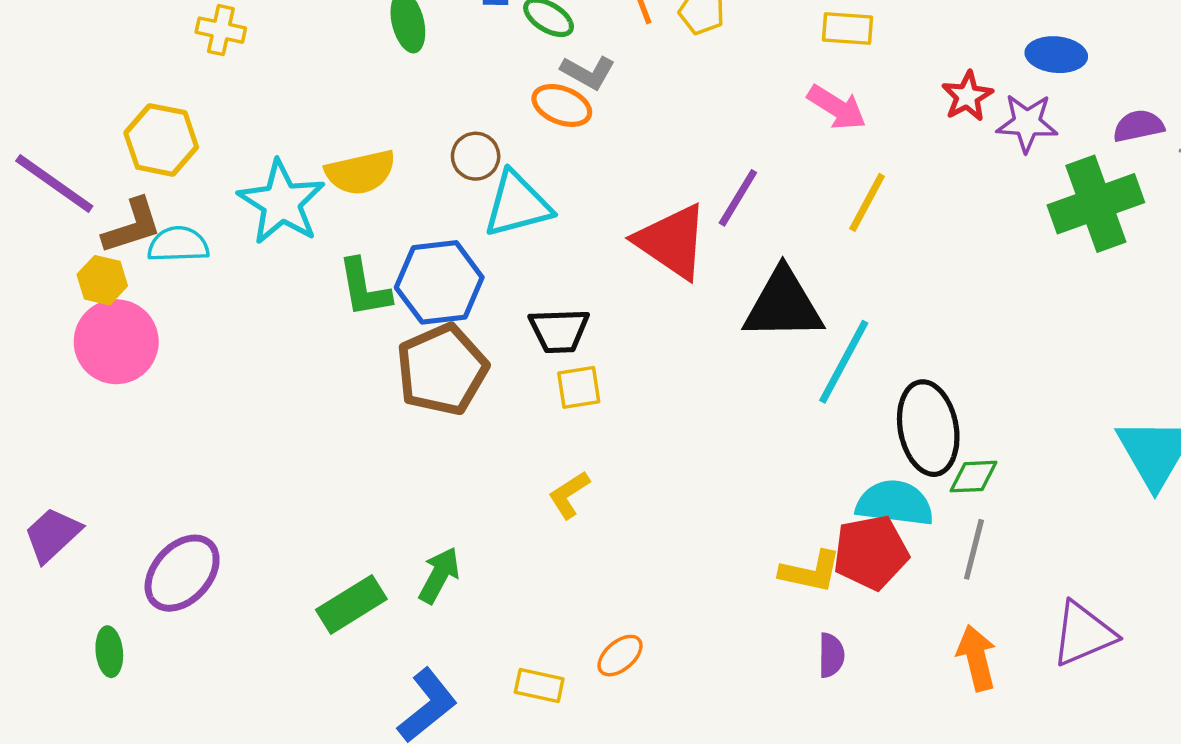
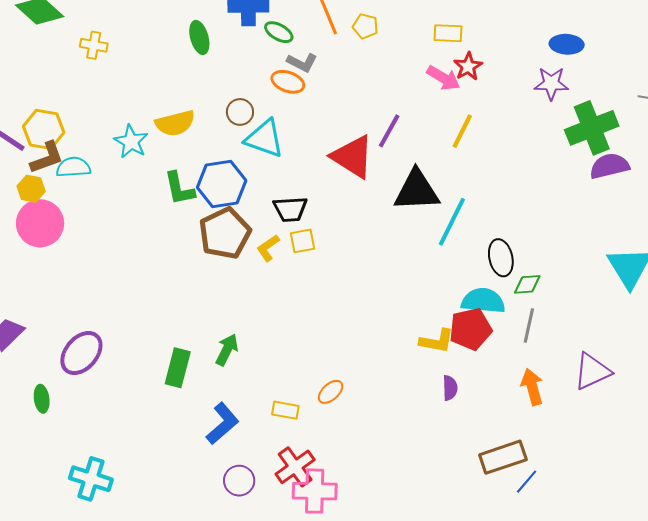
red star: (967, 96) -> (468, 66), moved
purple semicircle: (1138, 126) -> (609, 166), moved, size x1.4
yellow hexagon: (161, 140) -> (44, 129), moved
cyan star: (281, 202) -> (131, 142), size x0.7
cyan triangle: (517, 204) -> (264, 138), turned 36
black ellipse: (928, 428) -> (501, 258), size x0.7
yellow L-shape: (569, 495) -> (268, 248), moved
green rectangle: (351, 604) -> (178, 368), turned -42

